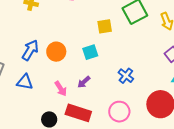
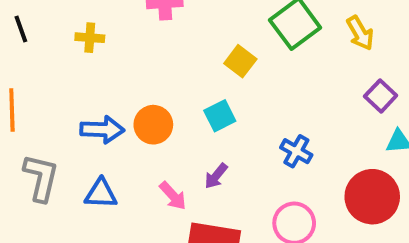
yellow square: (105, 26) -> (240, 61), turned -35
blue arrow: (30, 50) -> (102, 130), turned 70

